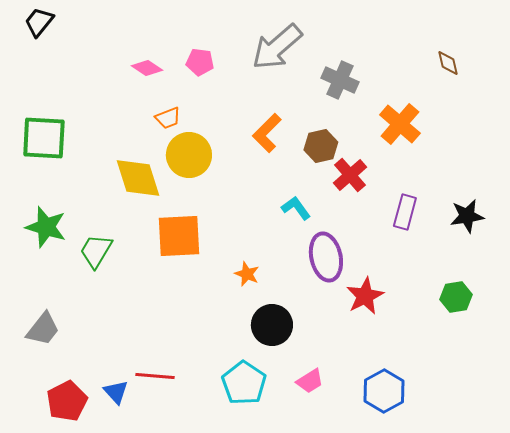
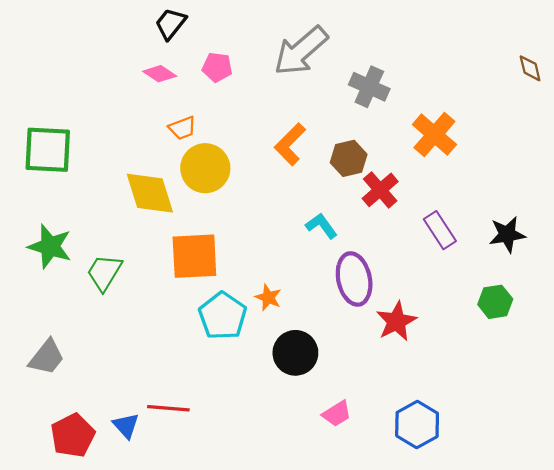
black trapezoid: (39, 22) -> (171, 24), moved
brown diamond: (448, 63) -> (530, 68), moved
purple rectangle: (405, 212) -> (440, 230), turned -48
green hexagon: (456, 297) -> (495, 302), moved
cyan pentagon: (244, 383) -> (223, 316), moved

